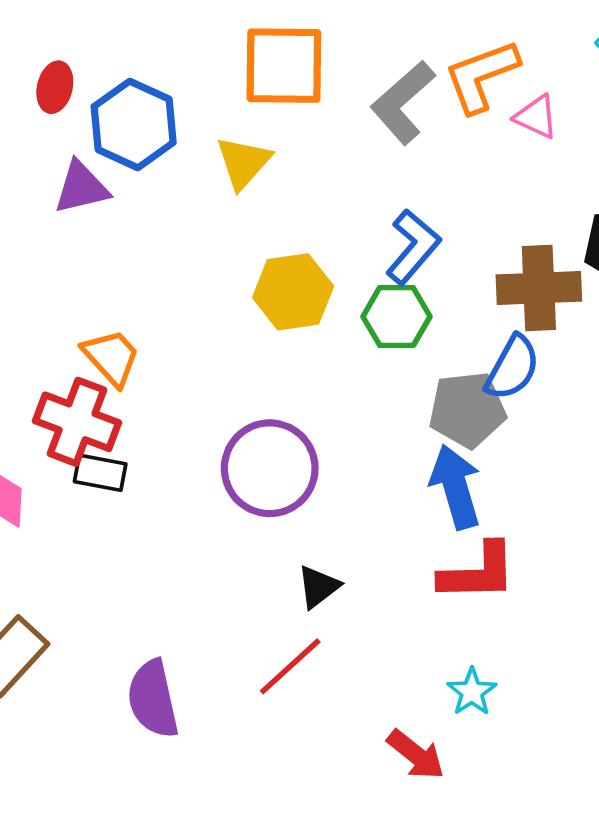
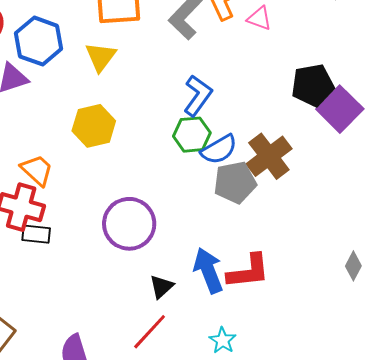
brown cross: (539, 288) -> (269, 156), moved, turned -30
yellow hexagon: (293, 292) -> (94, 126), moved
blue semicircle: (512, 368) -> (219, 149), moved, turned 36
blue arrow: (456, 487) -> (208, 271), moved
cyan star: (472, 692) -> (223, 340), moved

